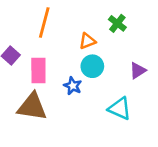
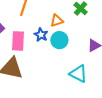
blue star: (73, 86) -> (41, 35), moved

